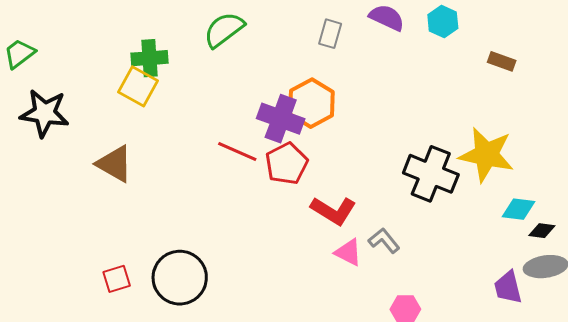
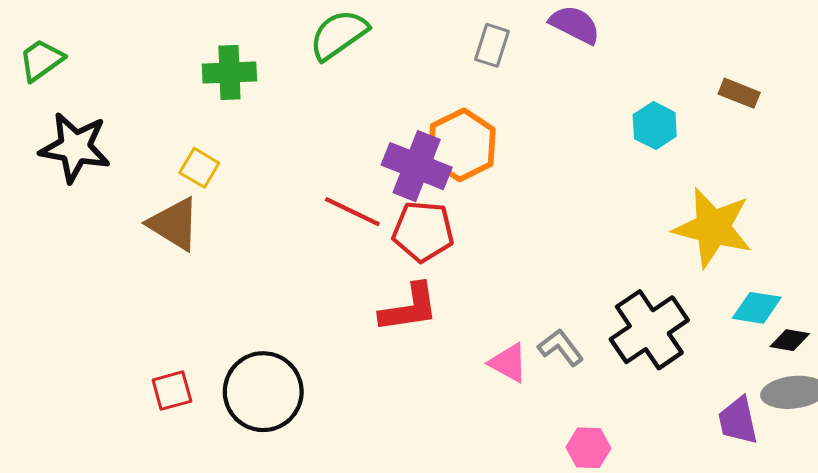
cyan hexagon: (443, 22) -> (655, 126), moved
yellow square: (138, 86) -> (199, 168), moved, size x0.7
red pentagon: (287, 164) -> (423, 231), turned 30
black cross: (431, 174) -> (649, 330), moved, turned 32
red L-shape: (333, 211) -> (409, 308), moved, turned -42

